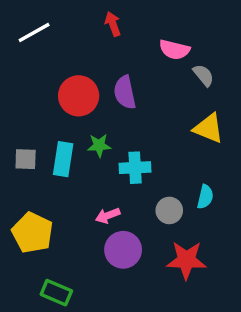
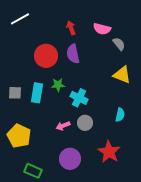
red arrow: (113, 24) -> (71, 28), moved
cyan cross: (135, 168) -> (79, 98), turned 30
gray circle: (169, 210) -> (85, 123), moved
purple circle: (123, 250) -> (70, 159), moved
red star: (186, 260) -> (109, 152), turned 30

